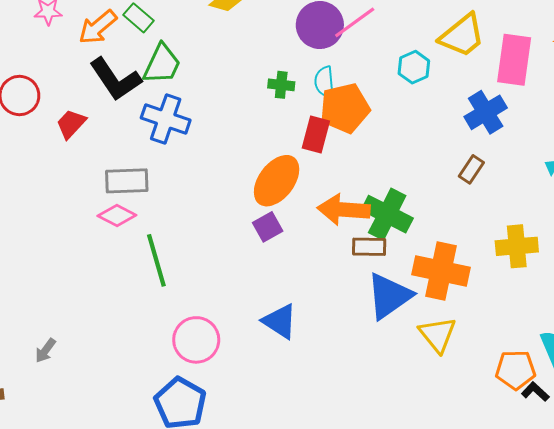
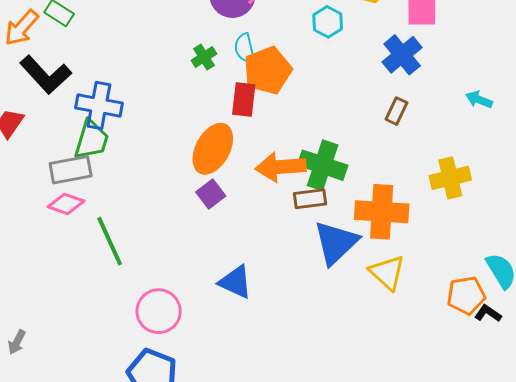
green trapezoid: (162, 64) -> (91, 140), moved
green cross: (281, 85) -> (204, 57), turned -30

